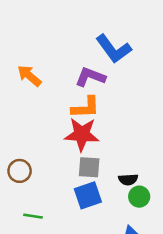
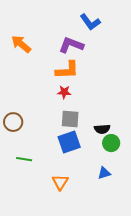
blue L-shape: (114, 49) -> (90, 22), size x0.7
red star: (82, 134) -> (64, 92), size x0.5

